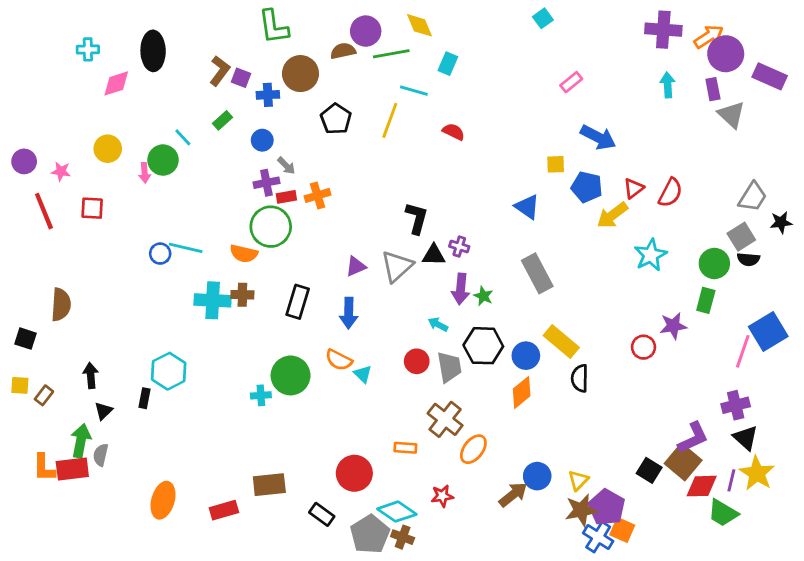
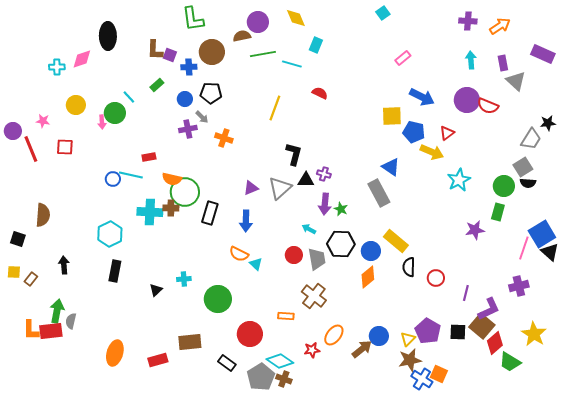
purple cross: (663, 30) -> (468, 21), size x0.7
cyan cross: (88, 49) -> (57, 67), moved
green line: (391, 54) -> (263, 54), moved
purple circle: (726, 54) -> (467, 100), moved
brown L-shape: (220, 71) -> (155, 50), turned 145
black pentagon: (336, 119) -> (211, 93), moved, turned -30
yellow line: (390, 120) -> (275, 108), moved
purple circle: (24, 161) -> (13, 131), moved
yellow square: (556, 164) -> (392, 116), size x1.5
red semicircle: (670, 193) -> (488, 106), moved, turned 85
orange cross: (317, 195) -> (224, 138), turned 36
red rectangle: (286, 197) -> (149, 157), moved
blue triangle: (527, 207) -> (391, 167), moved
yellow arrow: (612, 215) -> (432, 152), turned -120
black star: (781, 222) -> (548, 123), moved
green circle: (271, 227) -> (185, 192), moved
red circle: (643, 347) -> (436, 278), moved
cyan hexagon: (169, 371) -> (110, 234), moved
green circle: (291, 375) -> (218, 299), moved
black rectangle: (145, 398) -> (115, 271), moved, size x1.5
black triangle: (103, 411) -> (156, 290), moved
black triangle: (746, 438) -> (550, 252), moved
orange ellipse: (473, 449) -> (334, 335), moved
black square: (649, 470) -> (458, 332), turned -30
purple line: (731, 480) -> (466, 293), moved
red diamond: (702, 486) -> (495, 343), turned -40
purple pentagon: (607, 507) -> (428, 331), moved

